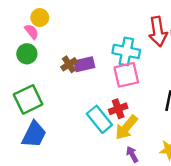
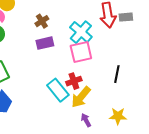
cyan cross: (126, 51) -> (81, 32), turned 30
brown cross: (69, 64) -> (42, 21), moved

